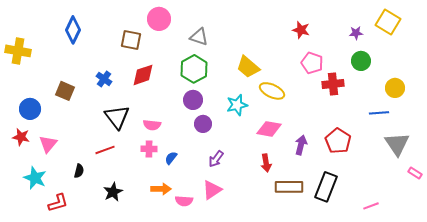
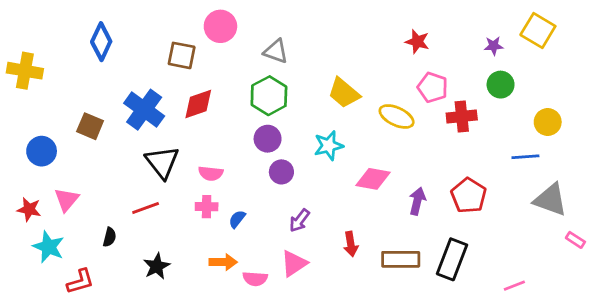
blue cross: (104, 79) -> (144, 110), size x1.8
yellow ellipse: (272, 91) -> (397, 116), moved
red star: (21, 137) -> (29, 209), moved
gray triangle: (397, 144) -> (550, 200), turned -36
red arrow: (266, 163) -> (351, 244), moved

